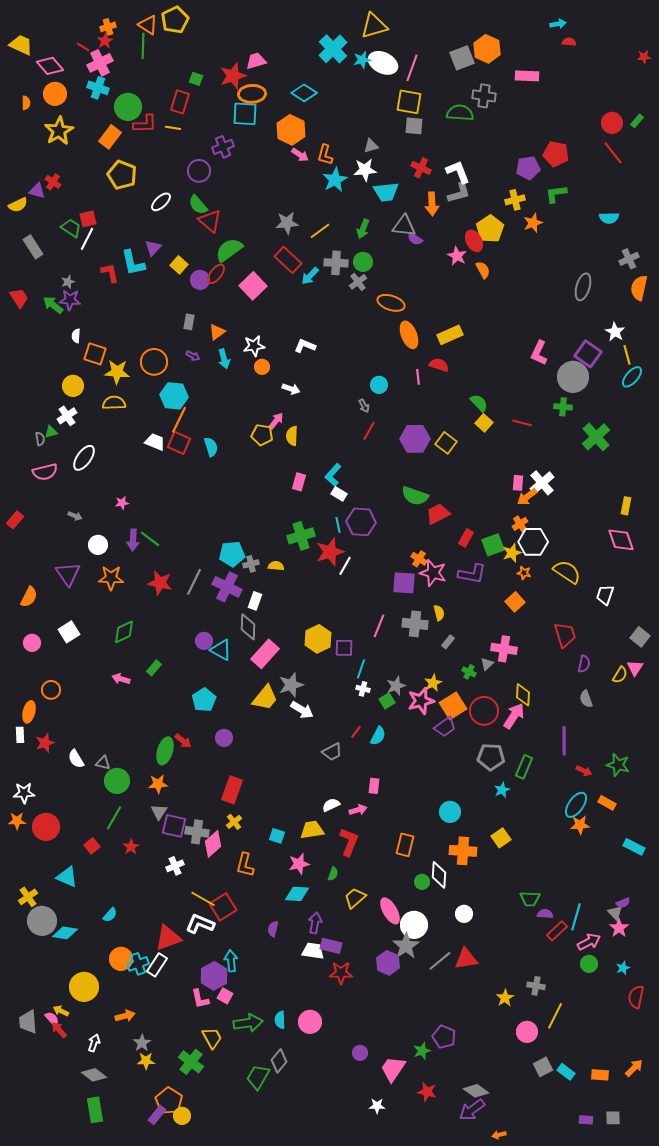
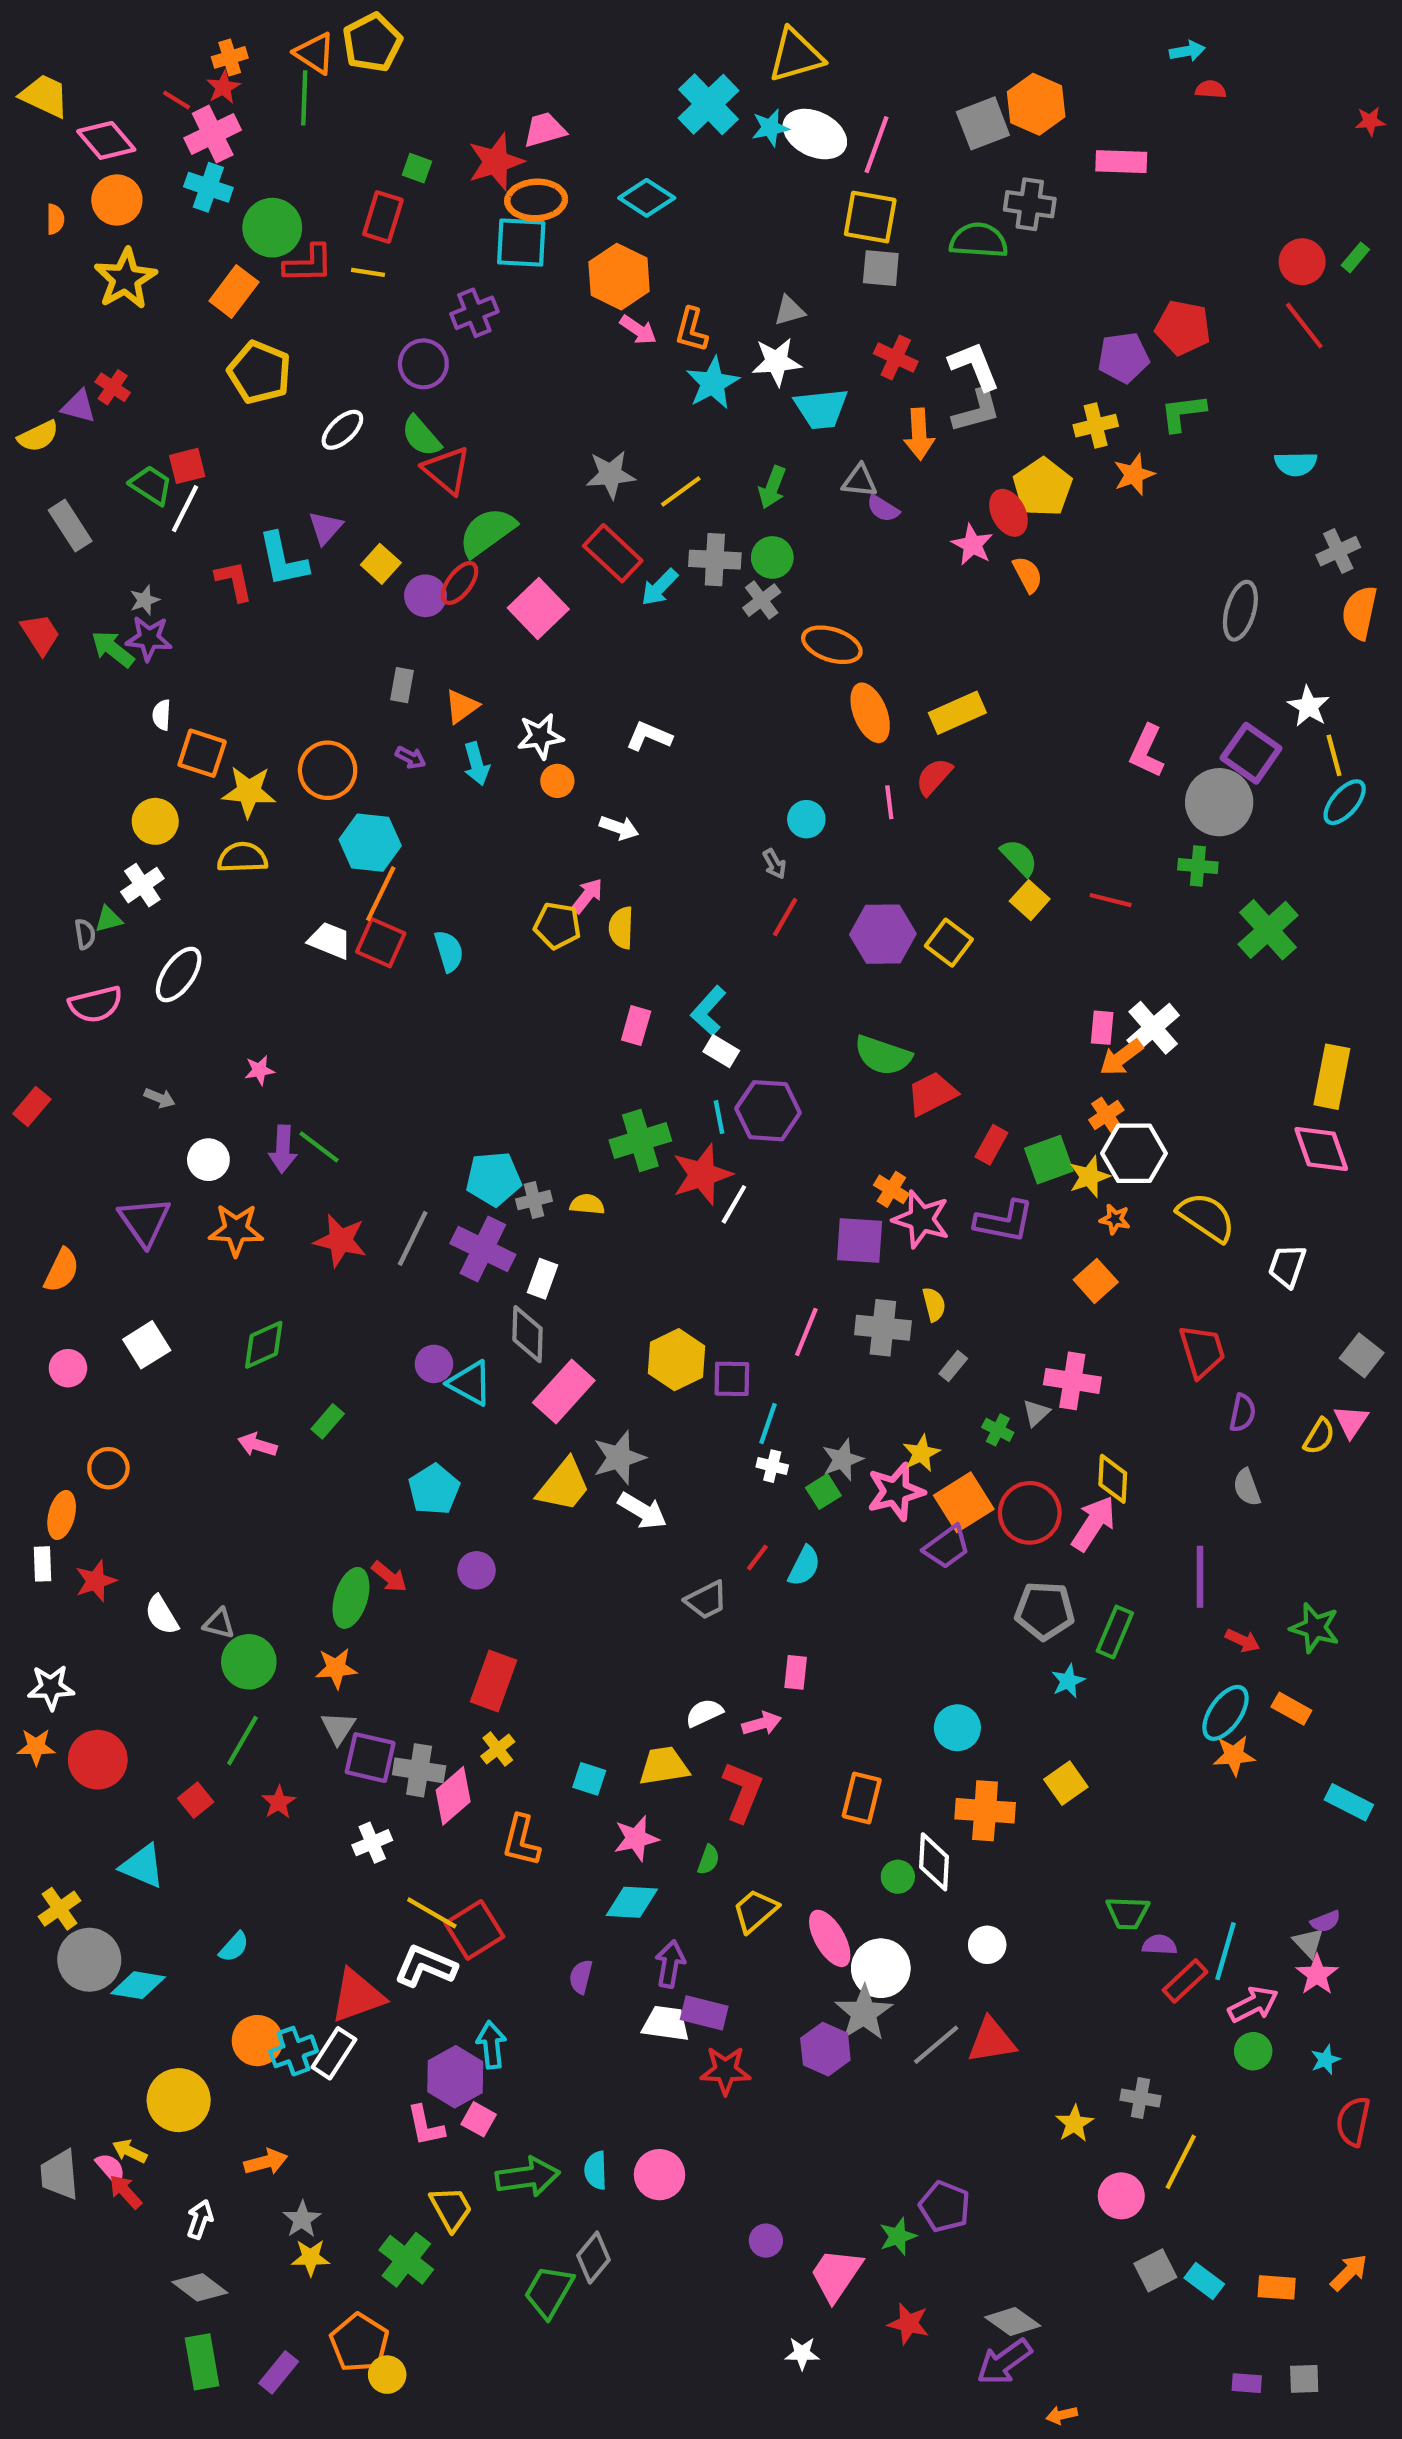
gray triangle: (404, 226) -> (860, 481), size x0.7
red semicircle: (439, 365) -> (934, 777), turned -66
yellow rectangle: (626, 506) -> (1332, 1077), size x1.6
purple rectangle: (157, 1115) -> (279, 2372), moved

